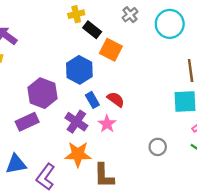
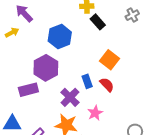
orange square: (111, 50) -> (109, 60), moved
blue hexagon: (79, 70) -> (60, 37), moved
pink star: (107, 124) -> (95, 113), moved

